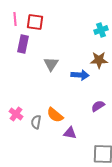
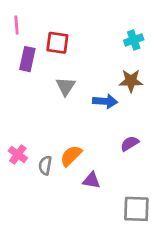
red square: (35, 22) -> (57, 43), moved
orange semicircle: (55, 115) -> (71, 156), turned 96

